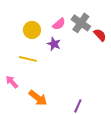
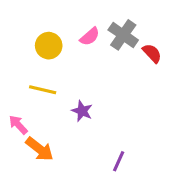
purple star: (54, 44) -> (82, 111), moved
orange arrow: (38, 98) -> (40, 149), moved

